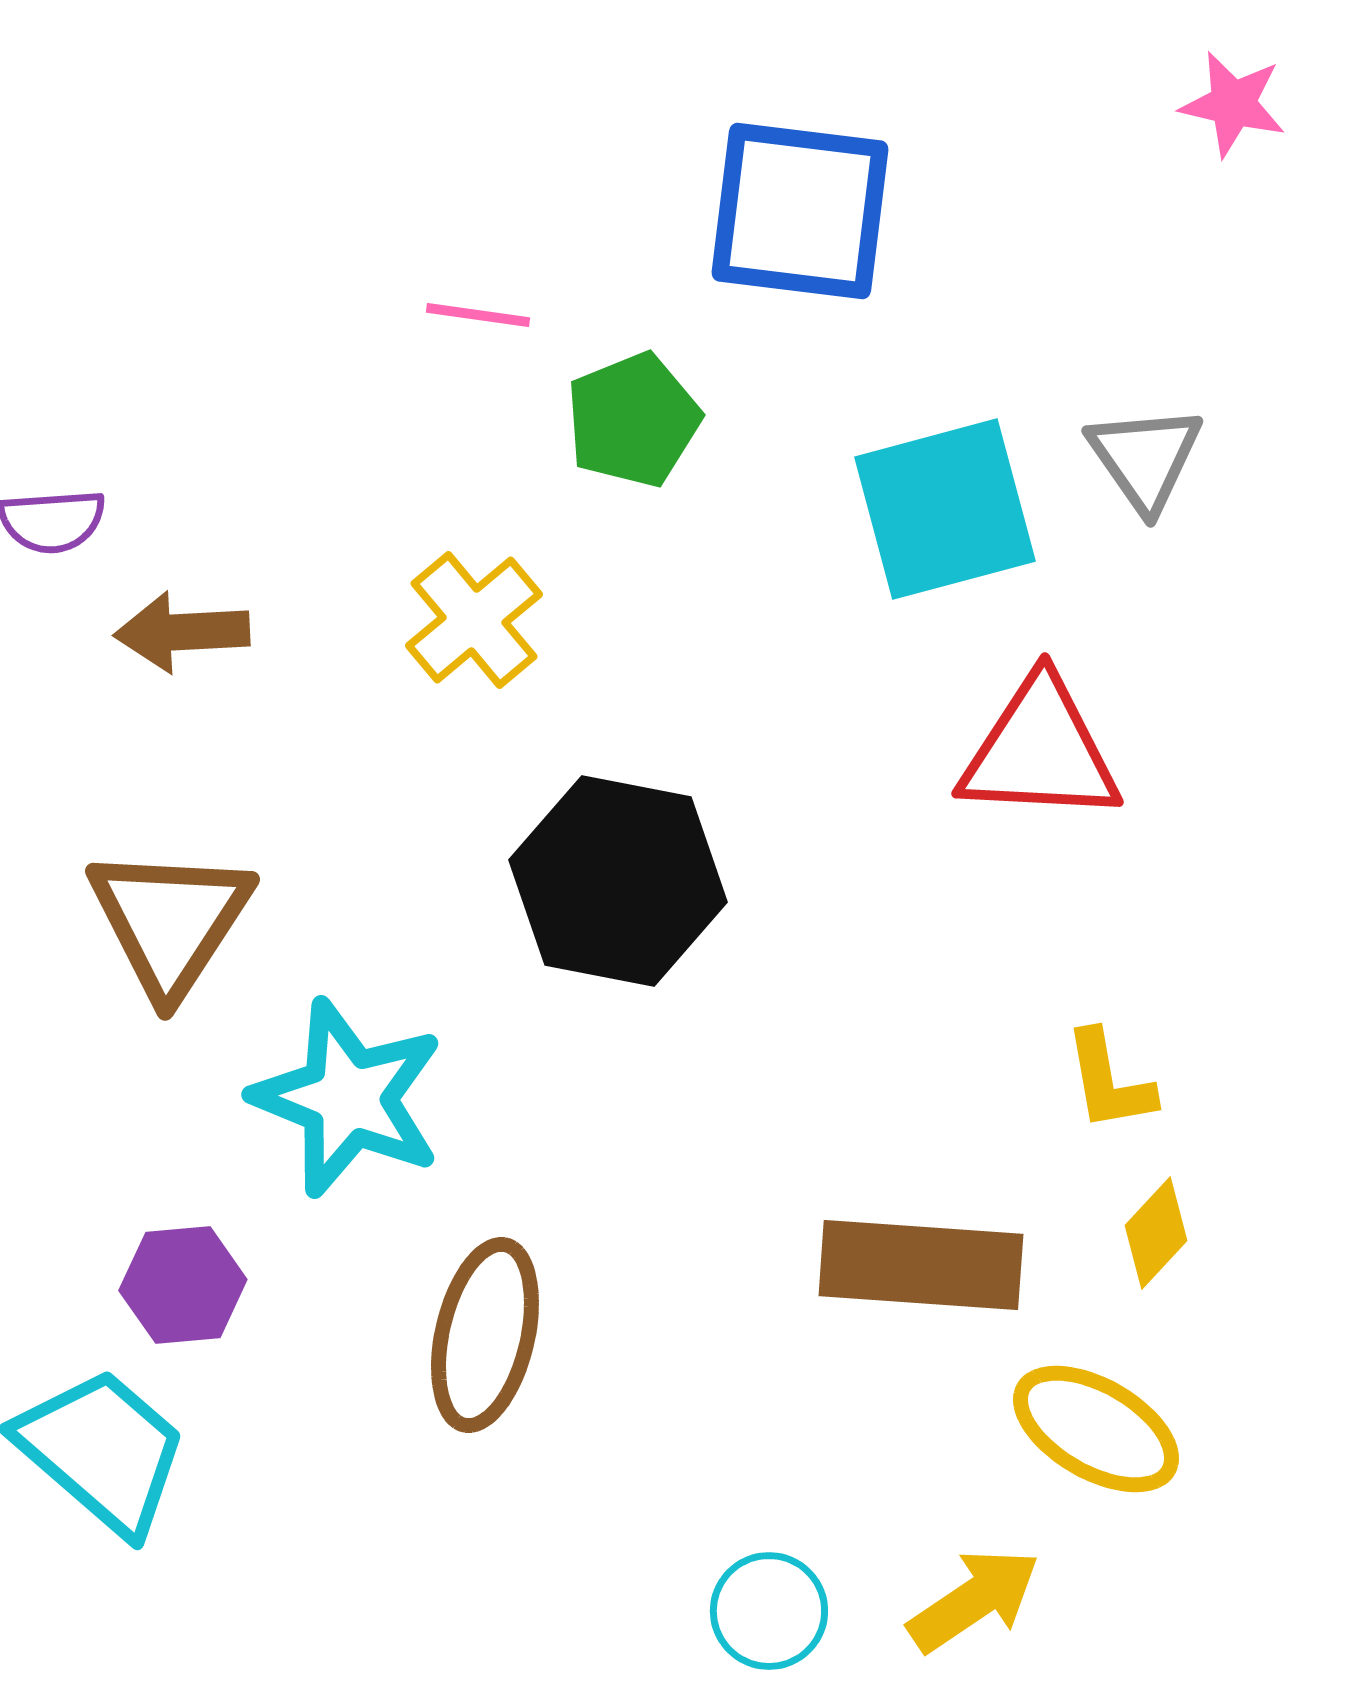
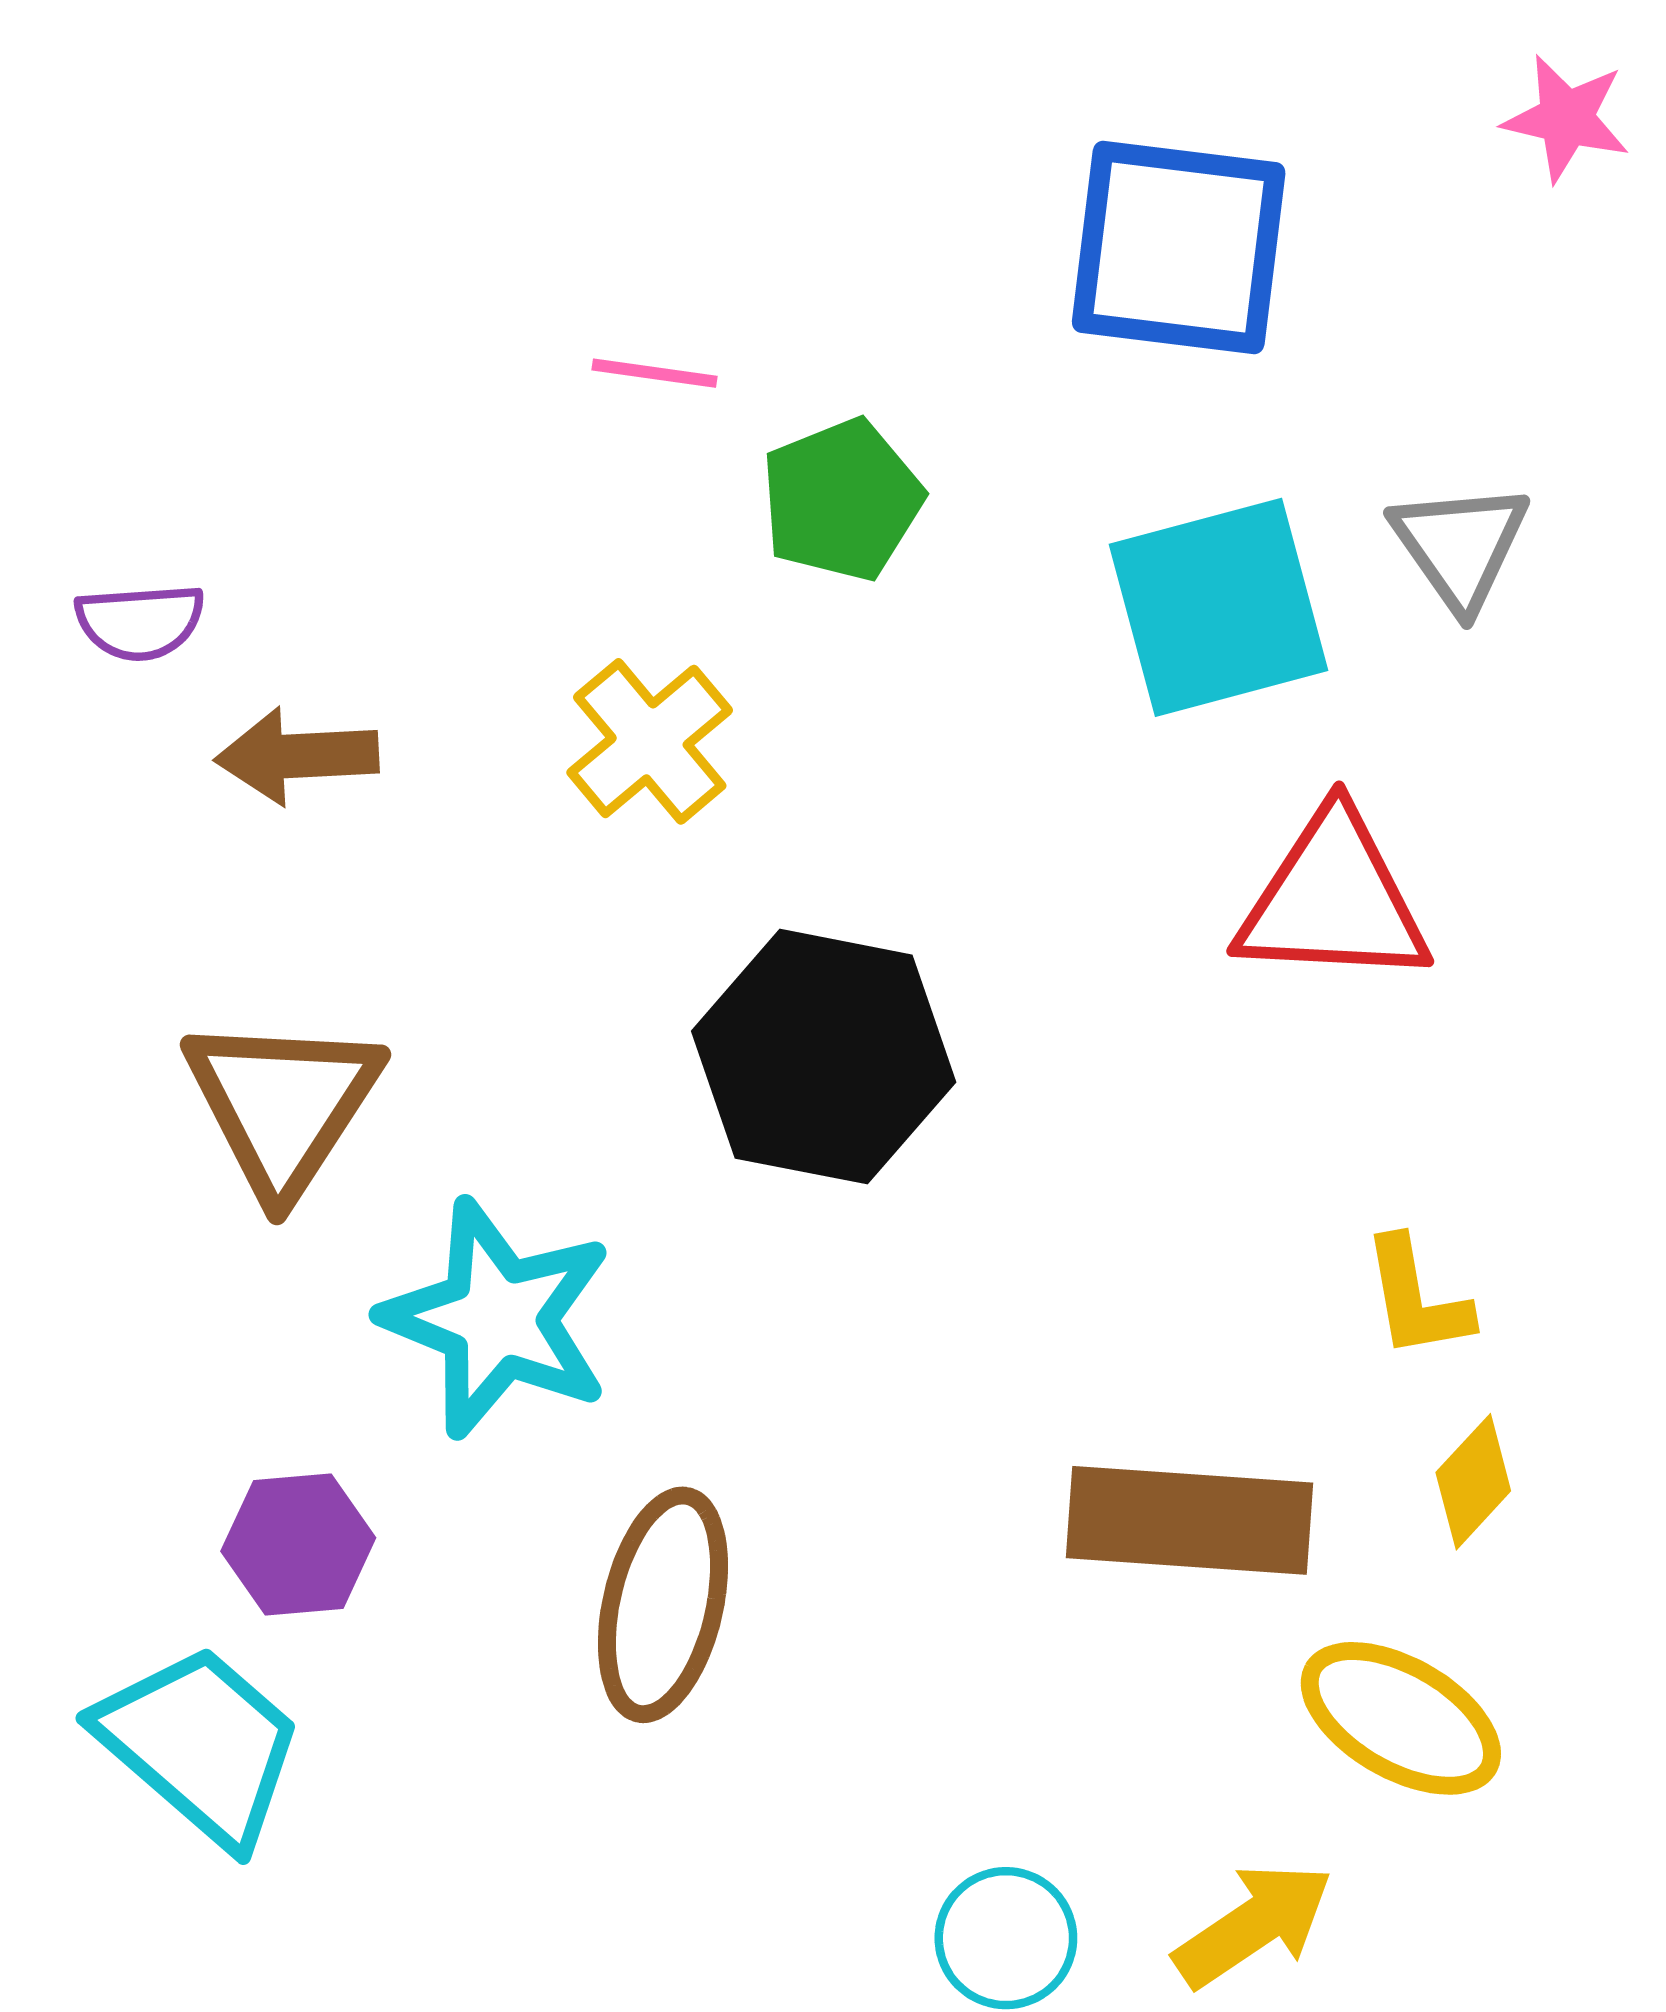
blue square: (800, 211) -> (1179, 248), moved

